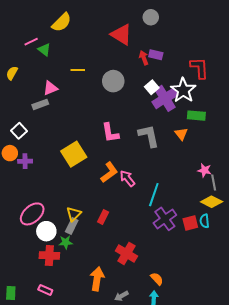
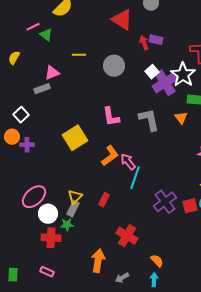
cyan line: (154, 195) -> (135, 178), moved

